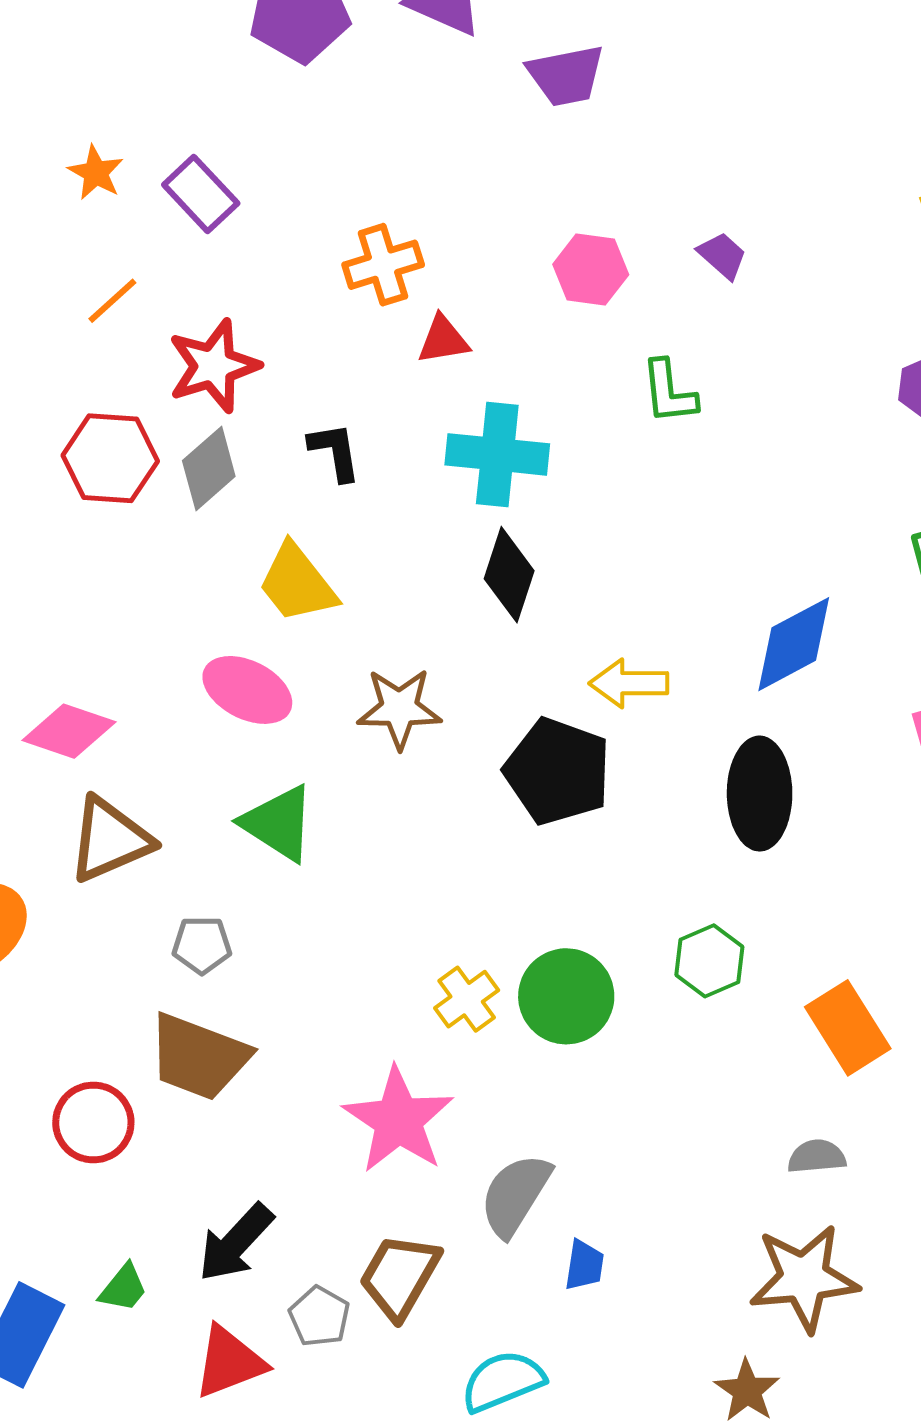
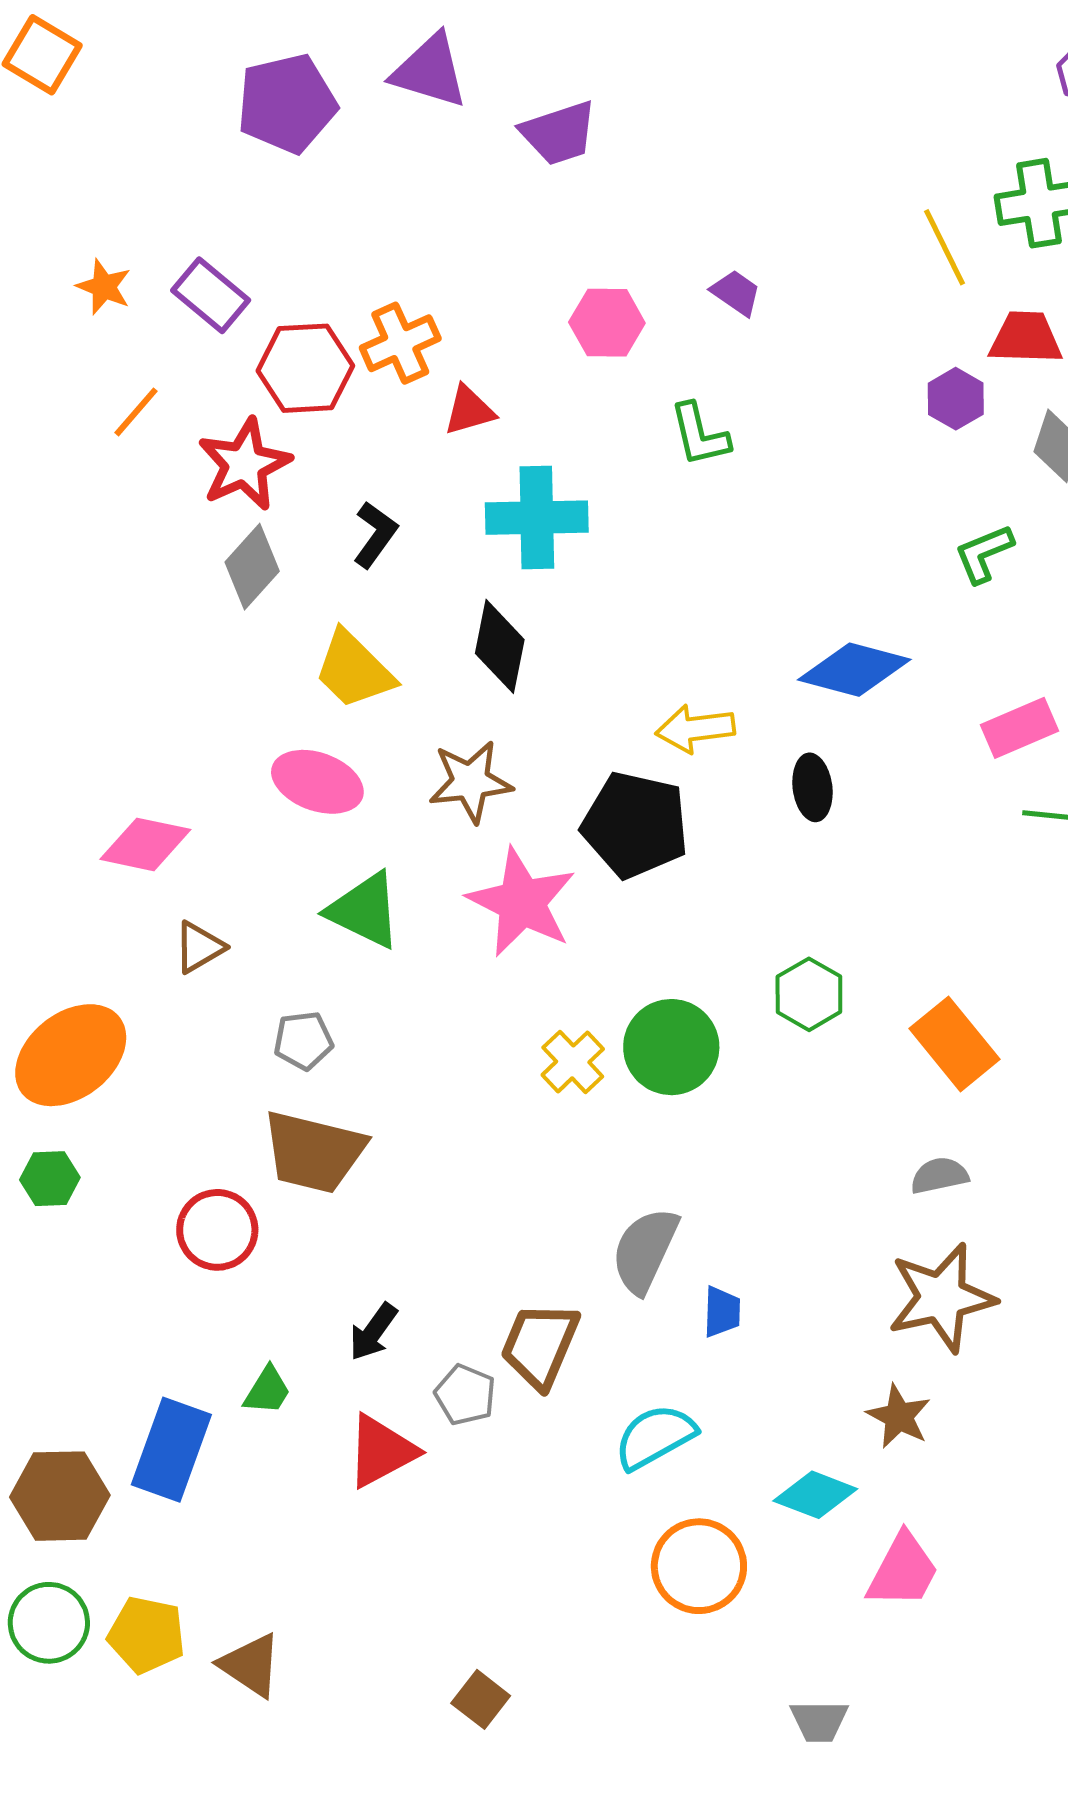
black L-shape: (335, 452) -> (375, 535), turned 52
red hexagon: (110, 458) -> (305, 368), moved
black diamond: (509, 575) -> (500, 646), moved
blue diamond: (794, 644) -> (854, 670), turned 50
black ellipse: (760, 794) -> (812, 787), moved, size x0.6
brown triangle: (110, 840) -> (199, 947), size x0.6
pink star: (398, 1120) -> (522, 902), moved
black arrow: (236, 1243) -> (373, 1332), size x0.7

